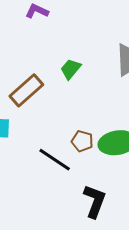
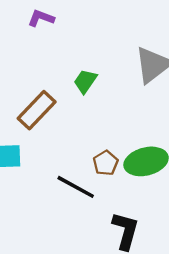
brown pentagon: (82, 141) -> (106, 163), turned 30

